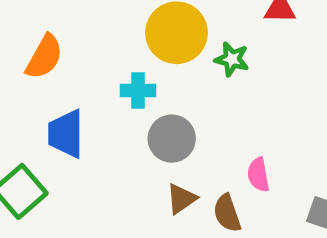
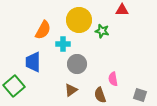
orange semicircle: (44, 57) -> (43, 30), moved
brown triangle: (181, 199) -> (71, 90), moved

